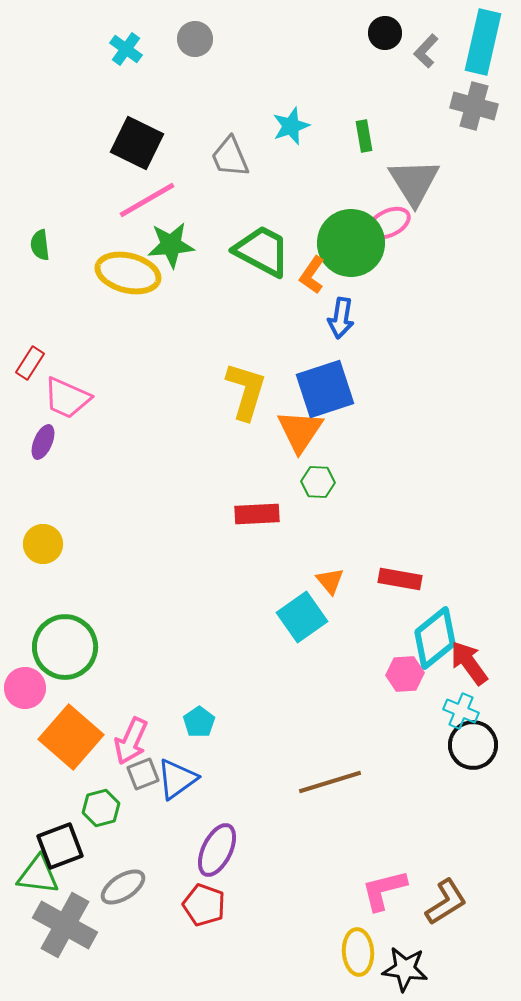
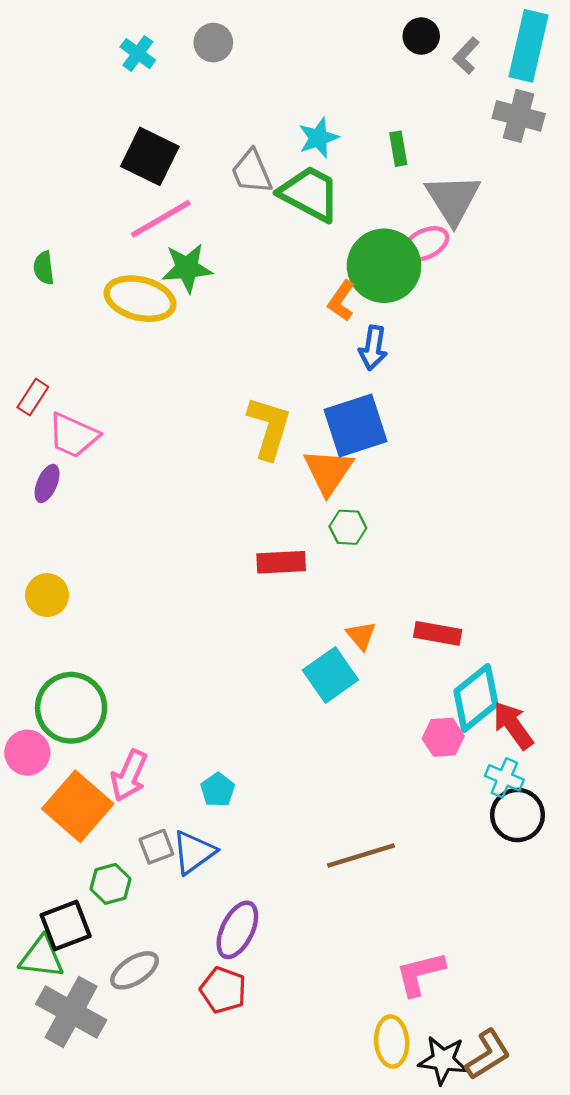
green trapezoid: (262, 251) -> (310, 194), moved
pink arrow: (131, 741) -> (129, 776), moved
brown L-shape: (446, 902) -> (488, 1055), moved

